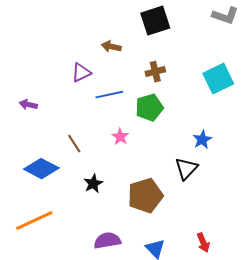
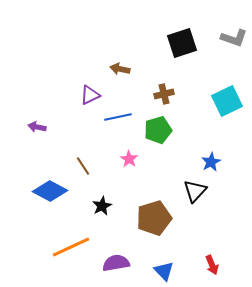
black square: (155, 21) -> (182, 43), moved
orange line: (34, 221) -> (71, 247), moved

